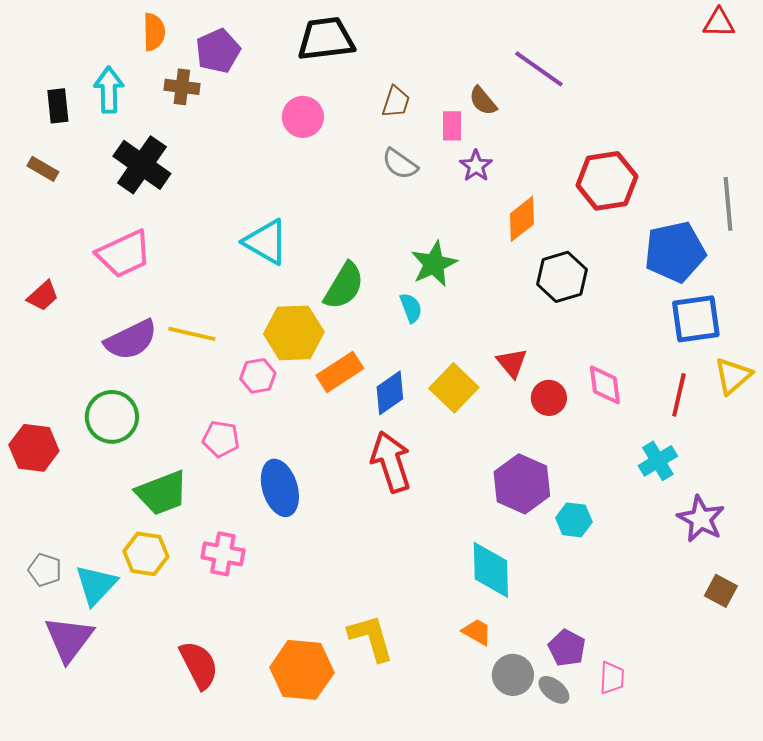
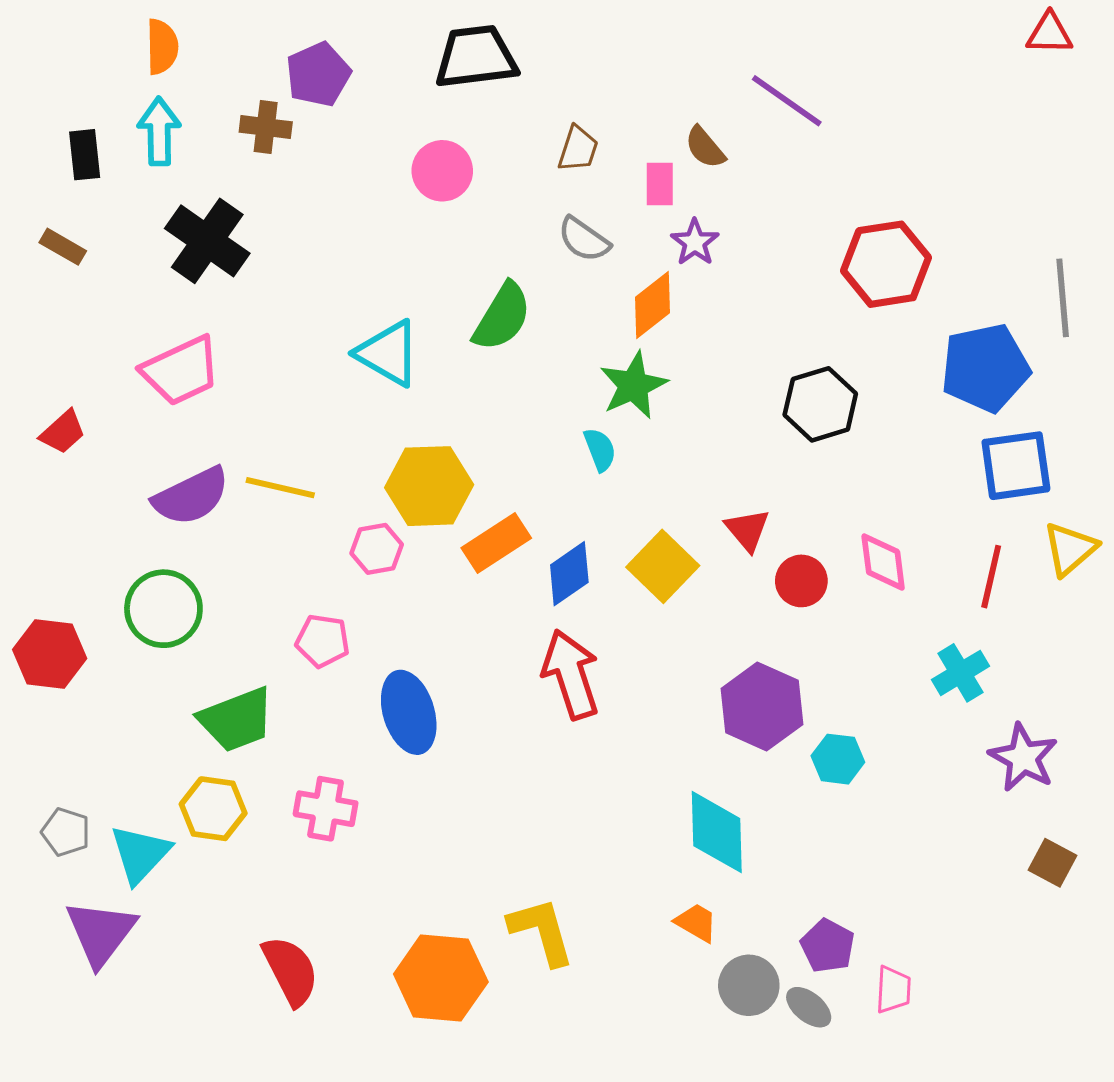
orange semicircle: (154, 32) -> (162, 47), moved
orange diamond: (522, 219) -> (652, 305), moved
green semicircle: (344, 286) -> (502, 317), moved

